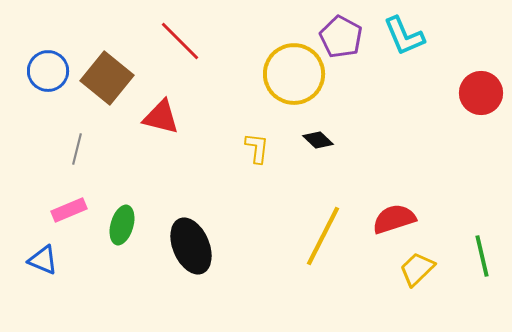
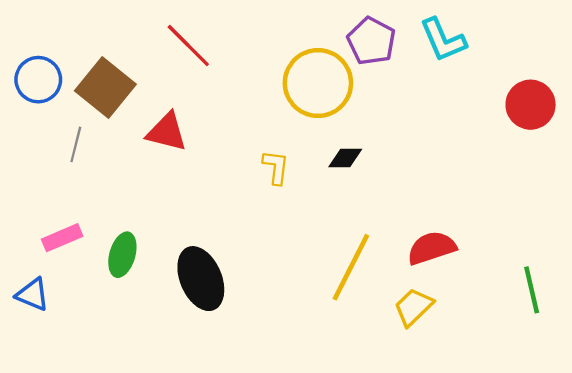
black diamond: (318, 140) -> (345, 158), turned -44
gray line: (77, 149) -> (76, 144), moved
yellow trapezoid: (417, 269) -> (413, 307), moved

